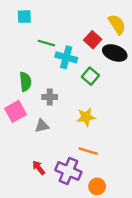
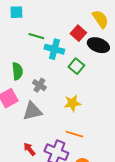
gray cross: (50, 97) -> (39, 85), turned 32
gray triangle: (42, 126) -> (32, 111), size x1.5

